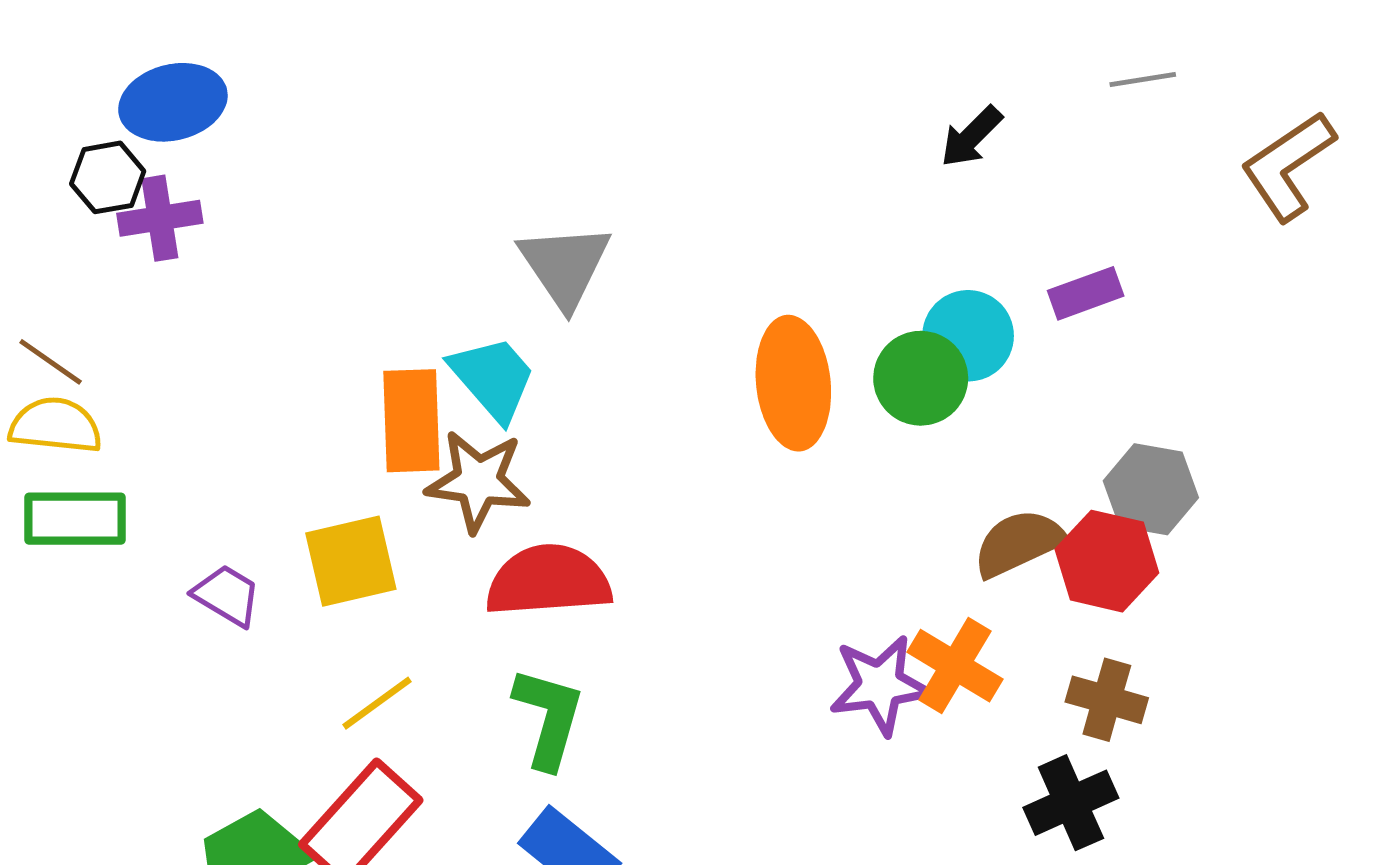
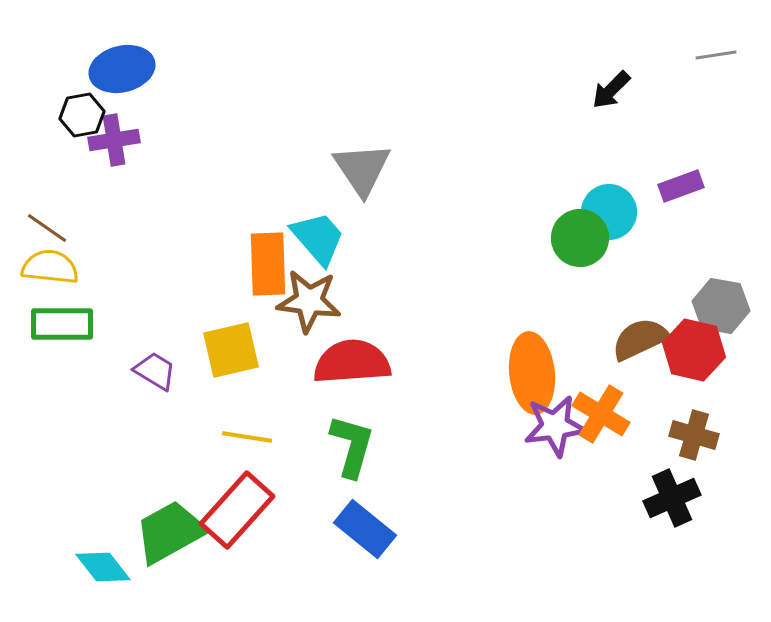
orange ellipse: (793, 383) -> (532, 373), moved
yellow line: (377, 703) -> (247, 437), turned 45

